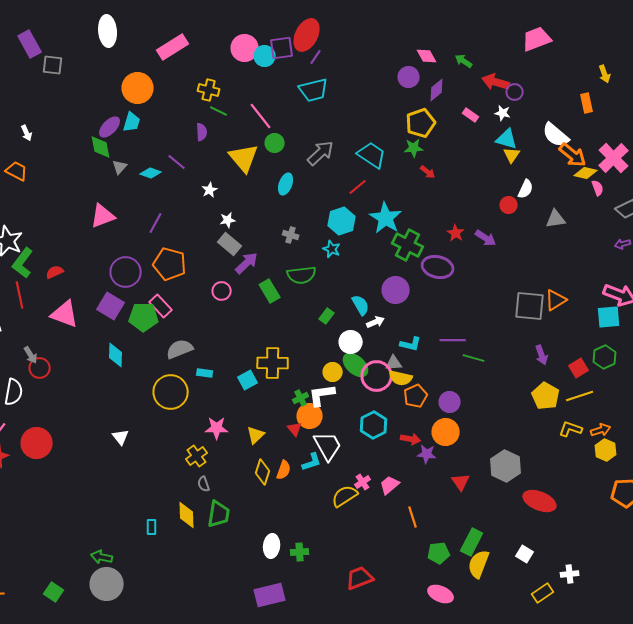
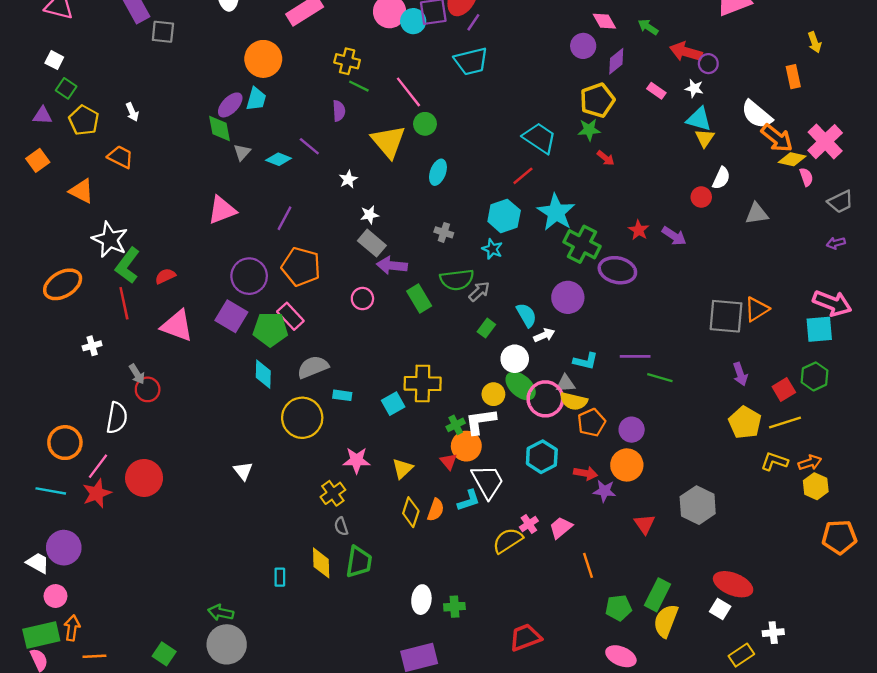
gray arrow: (321, 153) -> (479, 291), moved, size x0.7
purple arrow: (247, 263) -> (392, 265), turned -130
cyan diamond: (116, 355) -> (263, 374), moved
red ellipse: (540, 501) -> (733, 584), moved

